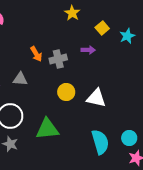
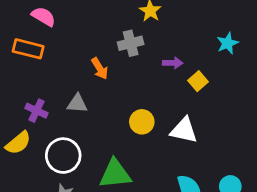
yellow square: (102, 28) -> (198, 81), moved
gray cross: (58, 59) -> (131, 43), moved

